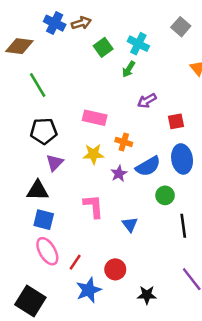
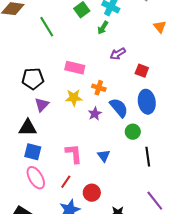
green line: (38, 85) -> (47, 27), moved
red square: (176, 121) -> (142, 71), turned 32
blue semicircle: (148, 166) -> (119, 108), turned -100
pink L-shape: (93, 206) -> (74, 154), moved
red line: (75, 262) -> (66, 182), moved

